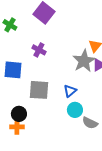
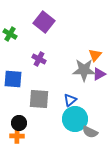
gray star: (84, 61) -> (84, 70), turned 30
cyan circle: (75, 110) -> (75, 119), size x1.6

